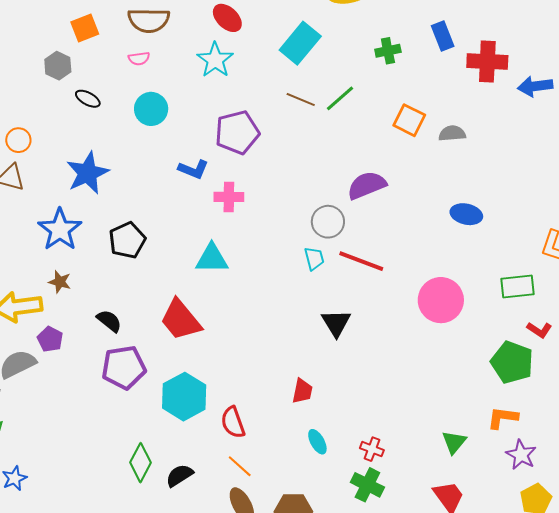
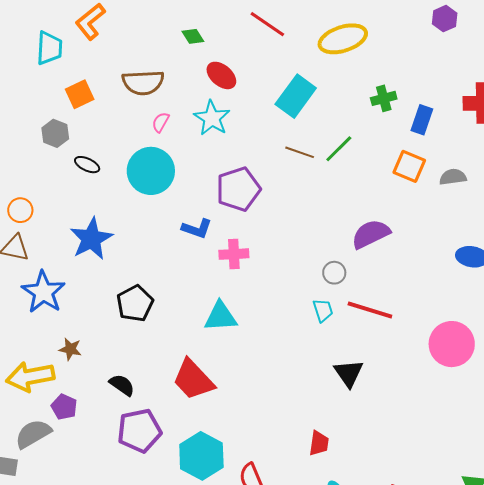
blue rectangle: (443, 36) -> (422, 120), moved, turned 44
pink semicircle: (139, 58) -> (161, 122), moved, turned 130
cyan circle: (151, 109) -> (151, 171), size x1.4
gray circle: (328, 222) -> (334, 273), size x0.7
blue star: (60, 230) -> (43, 292), moved

